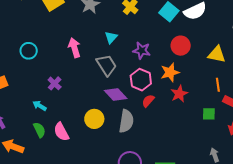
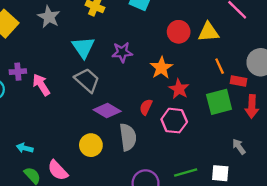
cyan triangle: (111, 37) -> (83, 47), size x1.5
red circle: (181, 46) -> (179, 32), moved
pink arrow: (74, 48) -> (41, 85), moved
pink hexagon: (141, 80) -> (174, 121), moved
purple cross: (55, 83) -> (18, 72), moved, turned -32
green square: (209, 114) -> (219, 102), size x1.6

